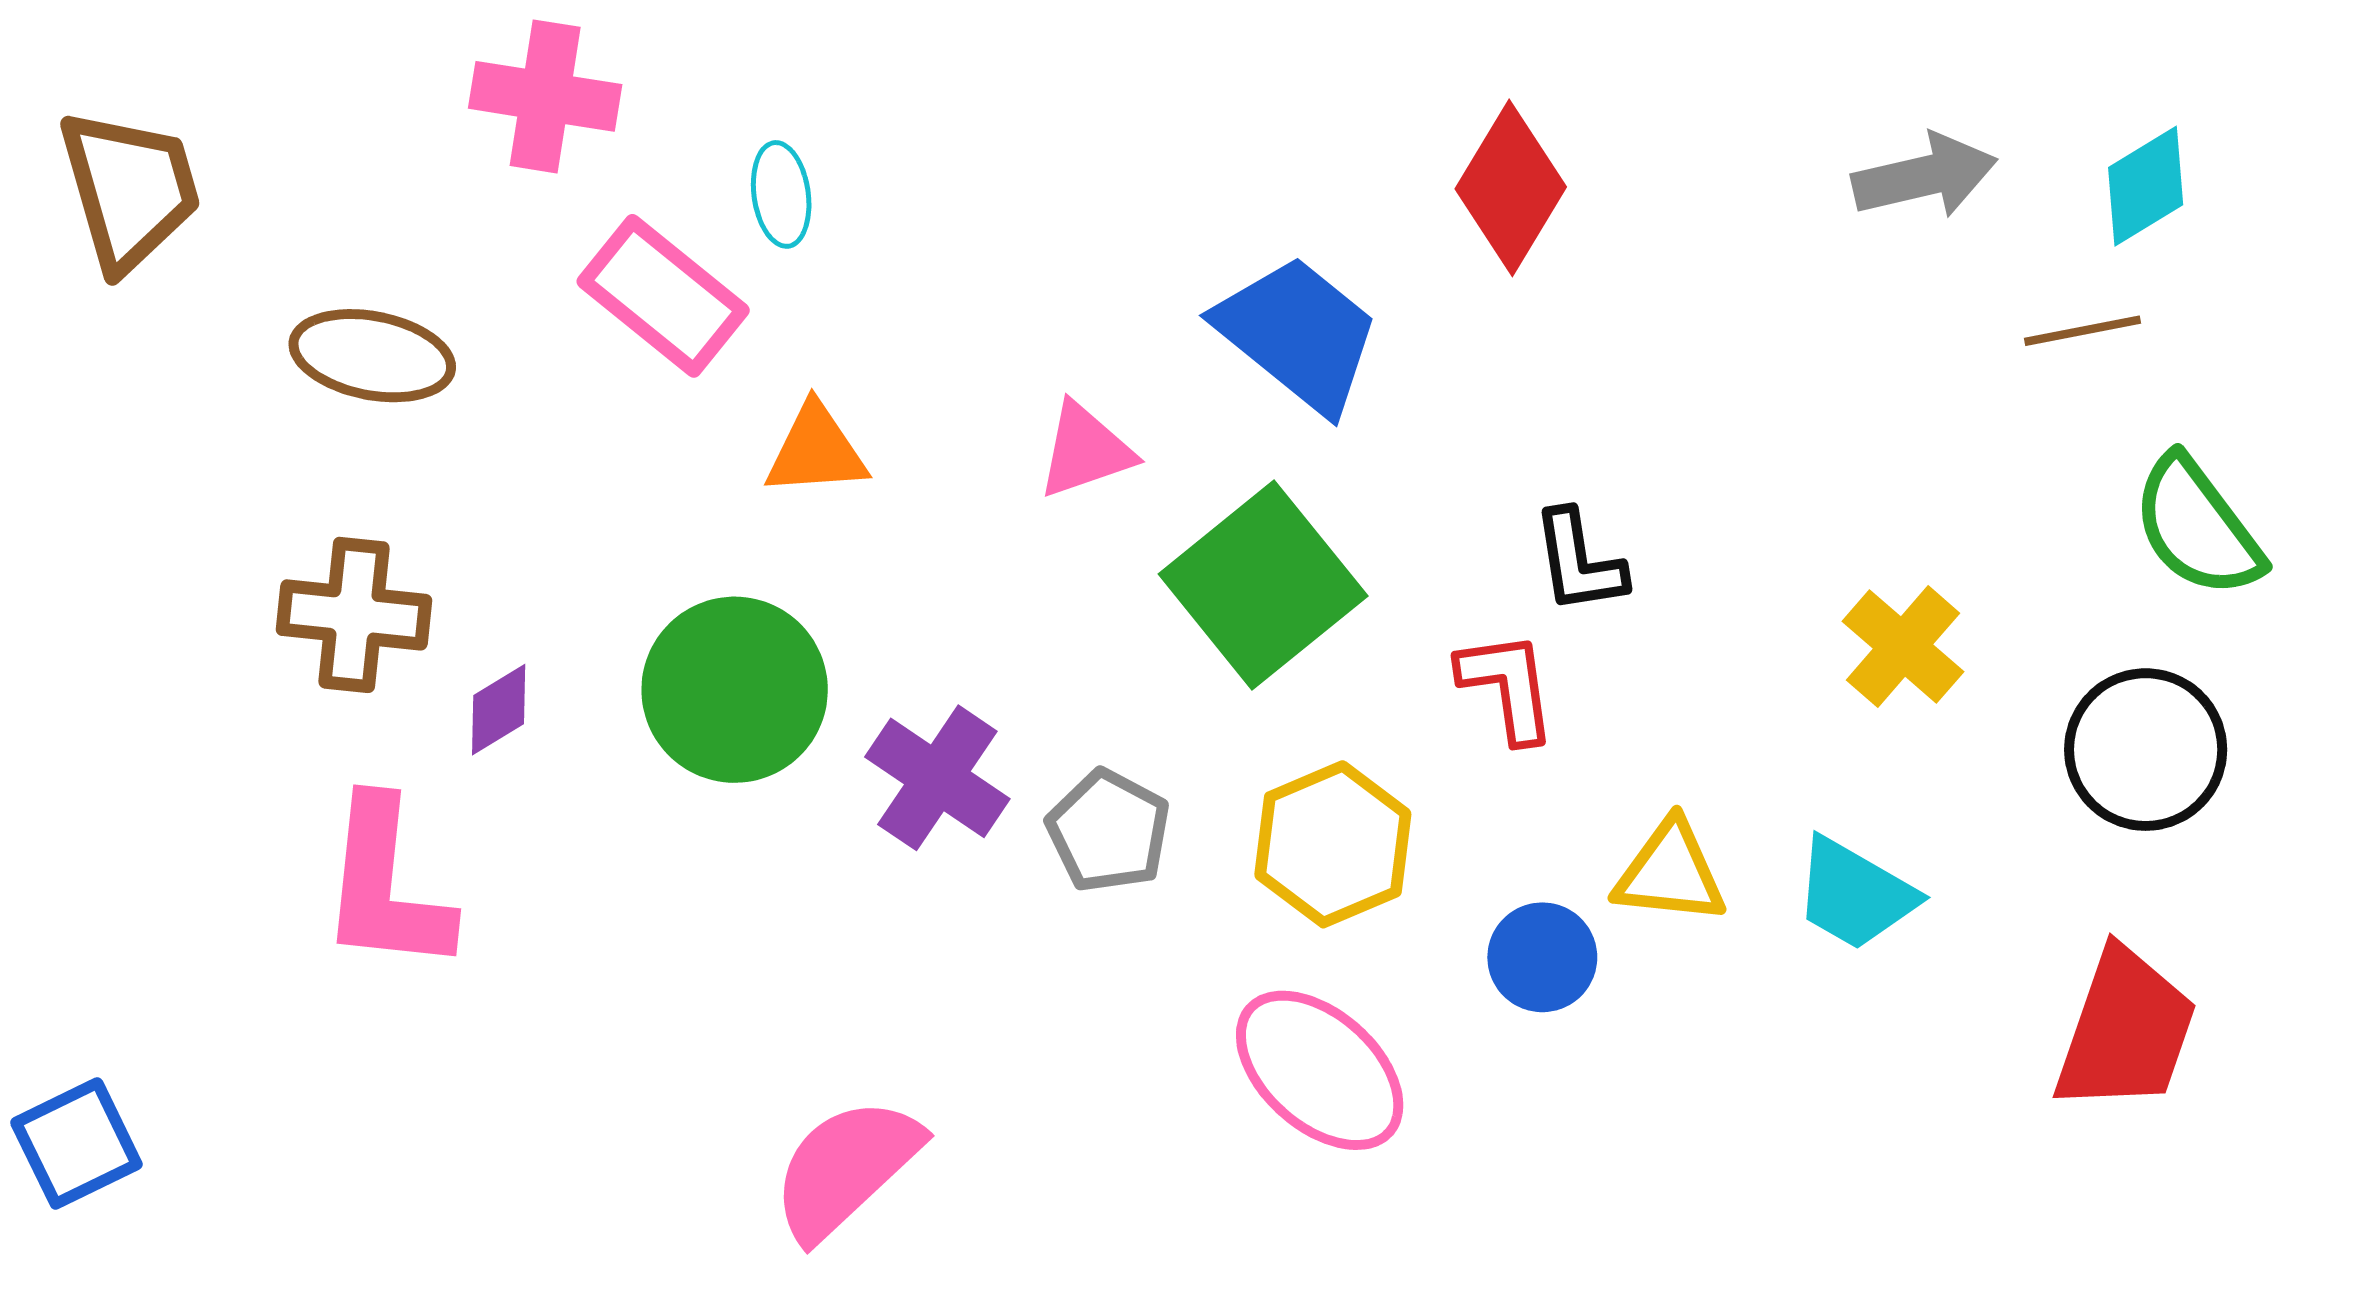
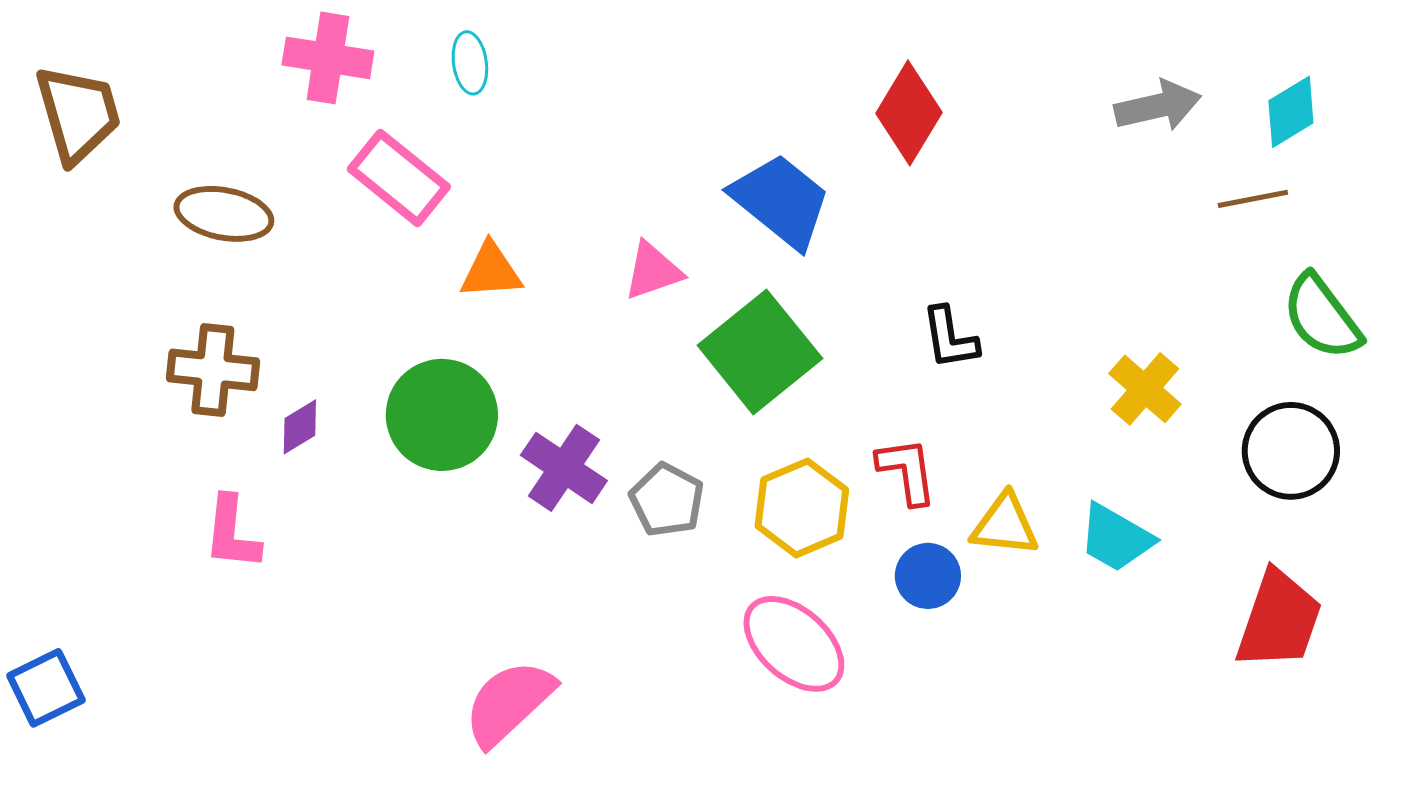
cyan ellipse: (781, 194) -> (470, 63), moved
red L-shape: (1507, 686) -> (907, 471), moved
pink L-shape: (386, 886) -> (232, 533), size x0.7

